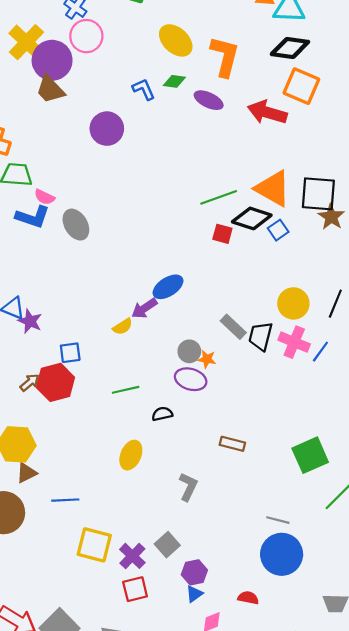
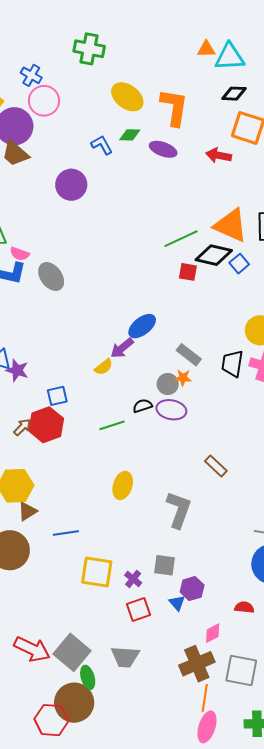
black diamond: (290, 48) -> (234, 94), size x0.7
red arrow: (267, 112) -> (219, 155), size x0.7
gray rectangle: (233, 327) -> (189, 355), moved
orange star: (207, 359) -> (183, 378), moved
black semicircle: (162, 414) -> (143, 406), moved
brown rectangle: (232, 444) -> (216, 466), turned 35
gray L-shape: (188, 487) -> (179, 510), size x1.4
gray square: (167, 545) -> (164, 565), turned -35
purple cross: (132, 556) -> (133, 579), size x0.7
blue triangle: (194, 594) -> (177, 603), moved, turned -30

